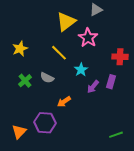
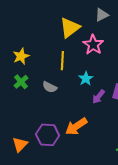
yellow line: (59, 53) -> (62, 61), turned 48
green cross: (25, 81) -> (21, 82), moved
orange arrow: (64, 102) -> (76, 126), moved, size x1.5

